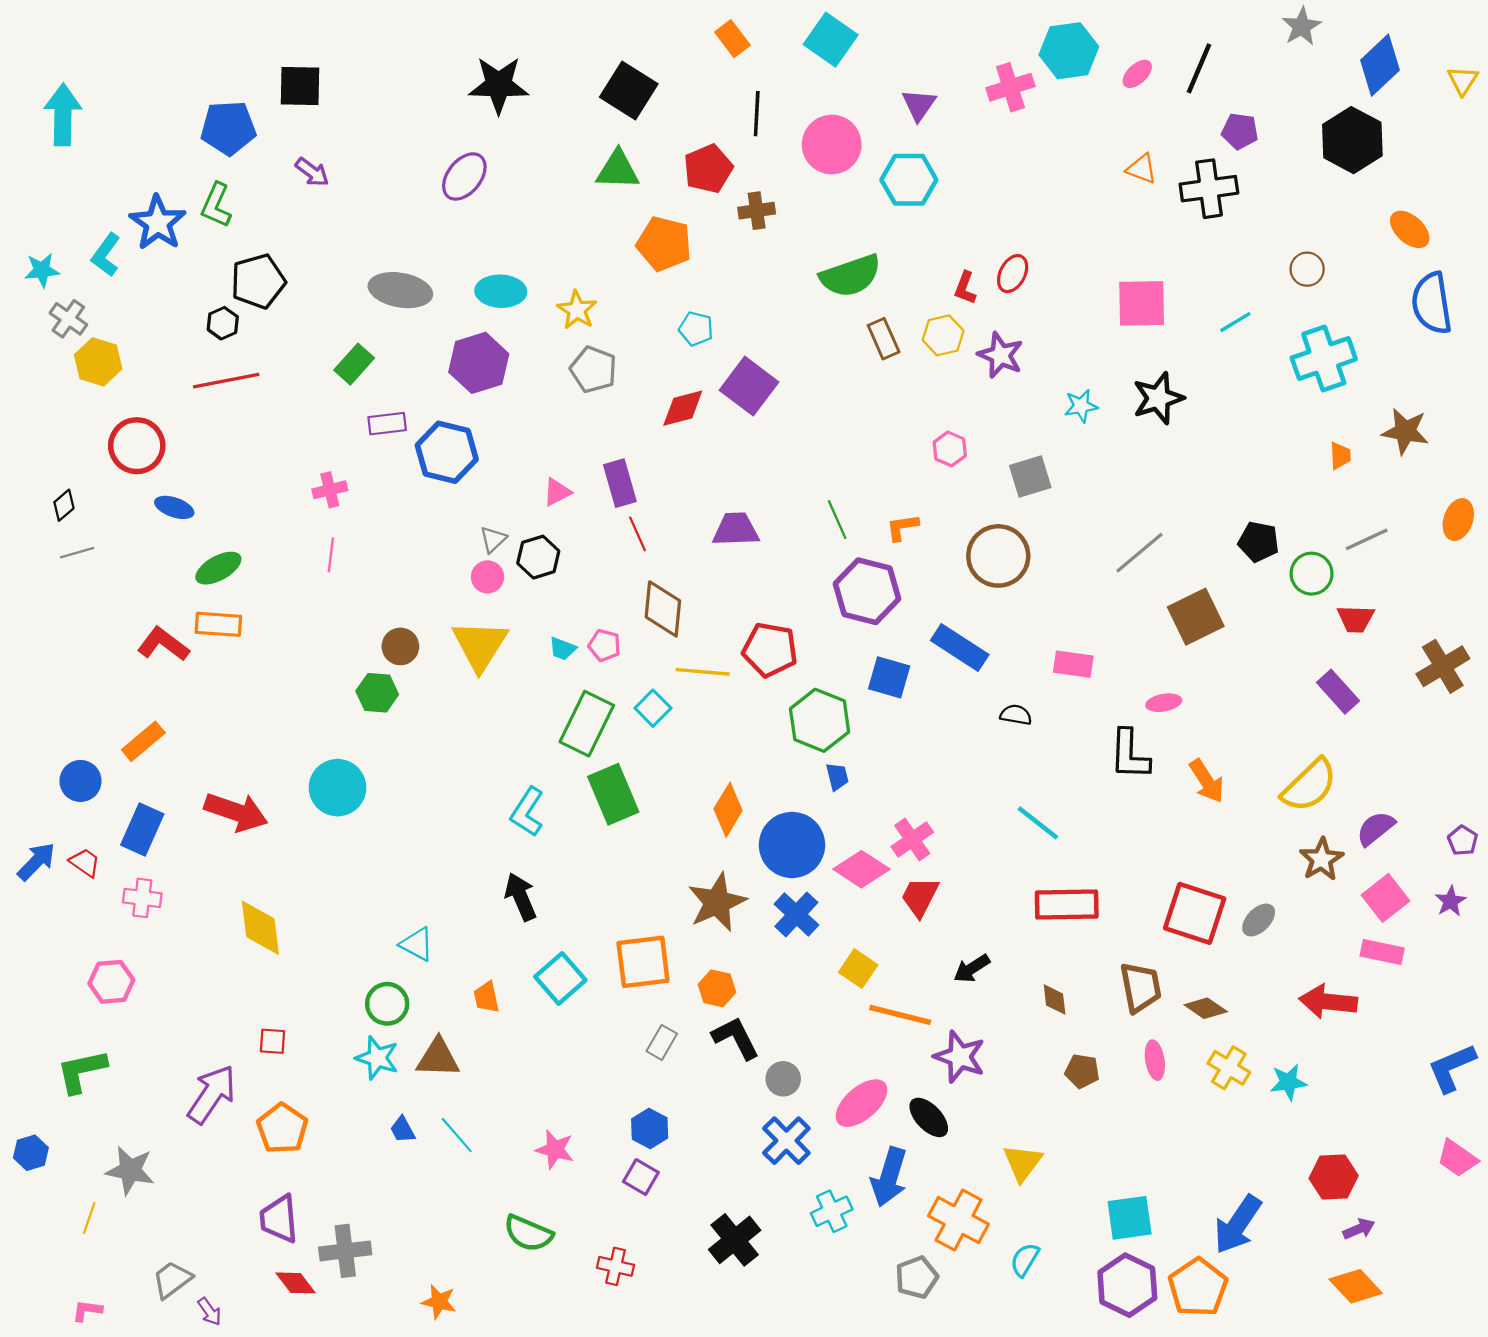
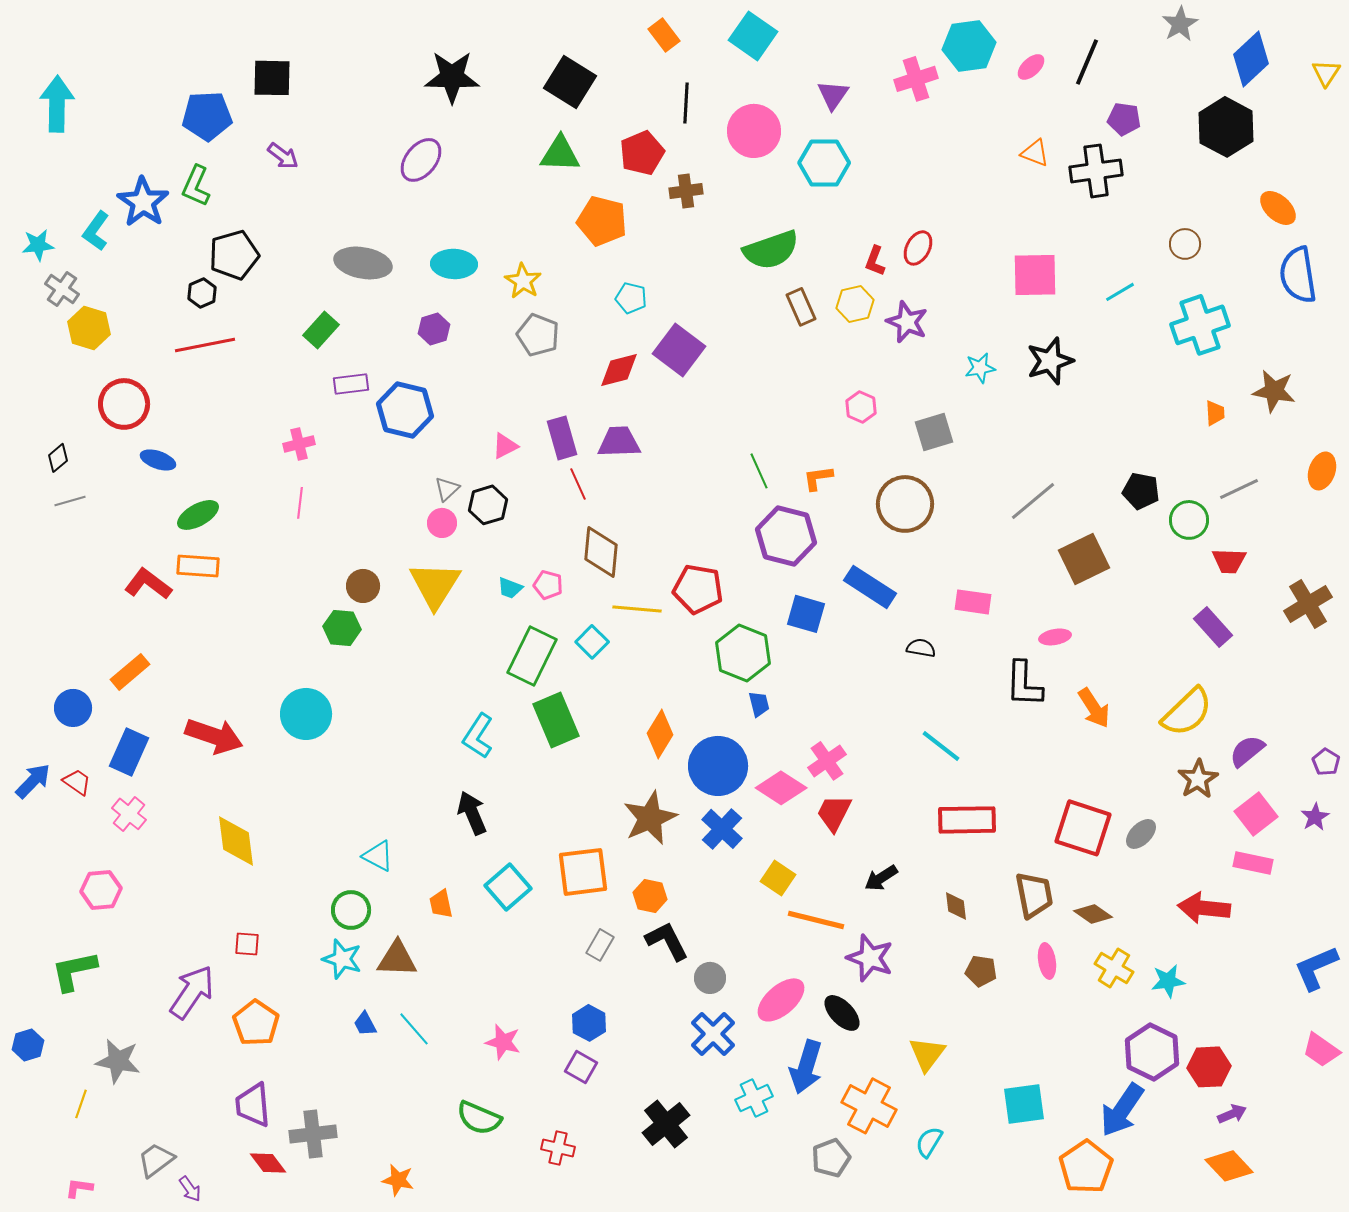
purple hexagon: (479, 363) -> (434, 329), size x0.6
purple trapezoid: (736, 529) -> (619, 442), moved
pink cross: (142, 898) -> (129, 814), turned 32
purple hexagon: (1127, 1285) -> (1152, 1052), moved

